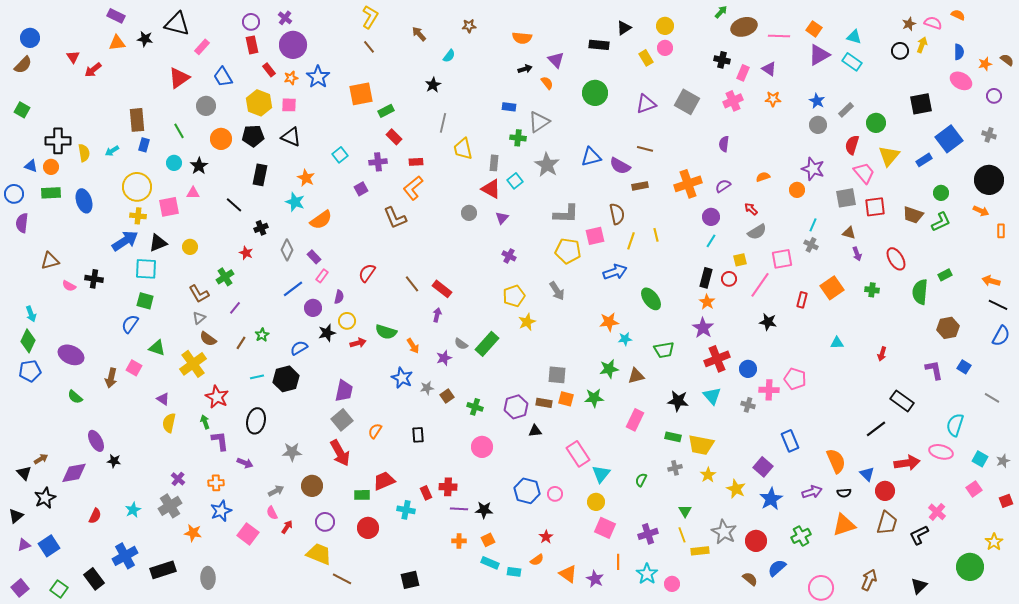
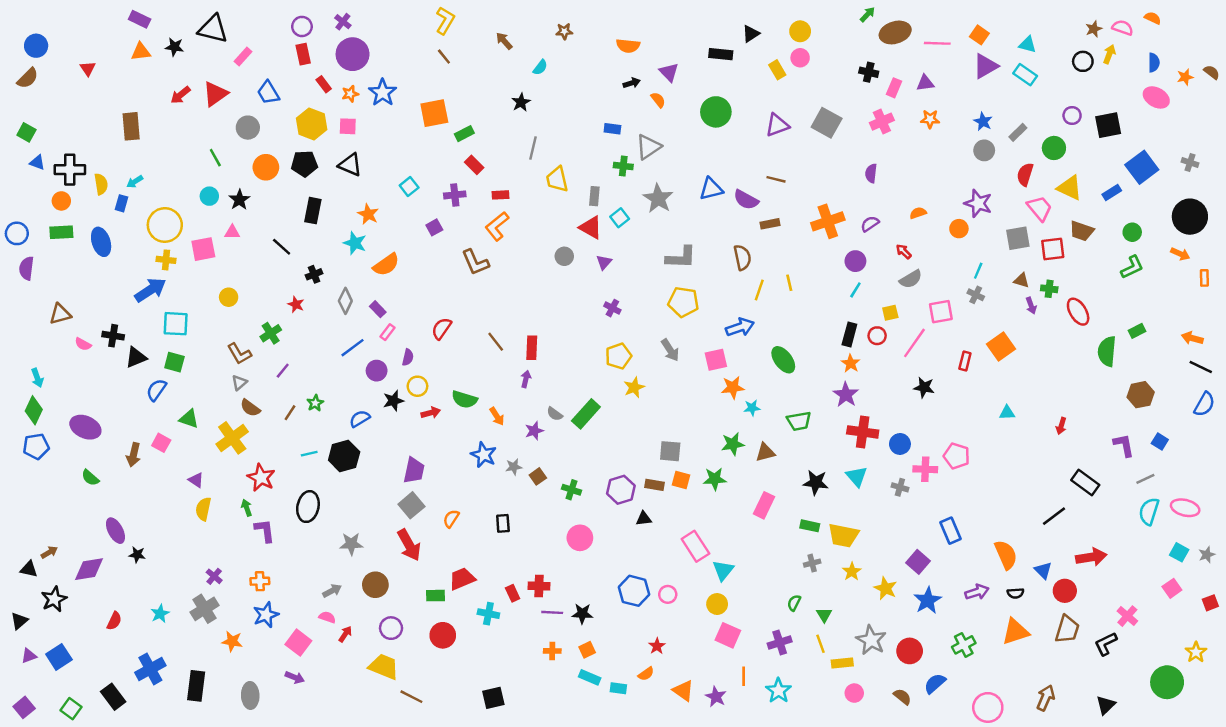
purple triangle: (769, 69) -> (925, 83), turned -42
red arrow: (93, 70) -> (180, 95), moved
purple circle: (994, 96) -> (1072, 116), moved
brown rectangle: (137, 120) -> (131, 126), moved
blue rectangle: (144, 145) -> (121, 203), moved
yellow triangle: (889, 156) -> (1070, 188), turned -45
blue triangle: (31, 166) -> (37, 162), moved
brown trapezoid: (913, 215) -> (1082, 231), moved
pink square: (595, 236) -> (716, 360), moved
black triangle: (158, 243) -> (136, 357), moved
red rectangle: (442, 289) -> (532, 348), turned 54
green cross: (872, 290) -> (1049, 289), moved
red cross: (717, 359) -> (863, 432), turned 30
gray line: (992, 398) -> (1145, 479), moved, turned -56
pink ellipse: (941, 452) -> (1185, 508), moved
purple arrow: (245, 463) -> (295, 677), moved
black triangle: (24, 473) -> (29, 569), turned -35
green semicircle: (641, 480) -> (794, 603), moved
pink semicircle: (272, 513) -> (327, 617), turned 136
black rectangle: (163, 570) -> (196, 686), turned -65
pink circle: (672, 584) -> (854, 693), moved

